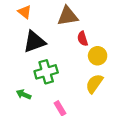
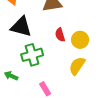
red semicircle: (83, 39) -> (60, 35), moved
black triangle: (34, 42) -> (21, 27), turned 35

